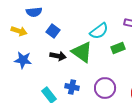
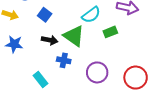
blue cross: (72, 87) -> (64, 60), moved

